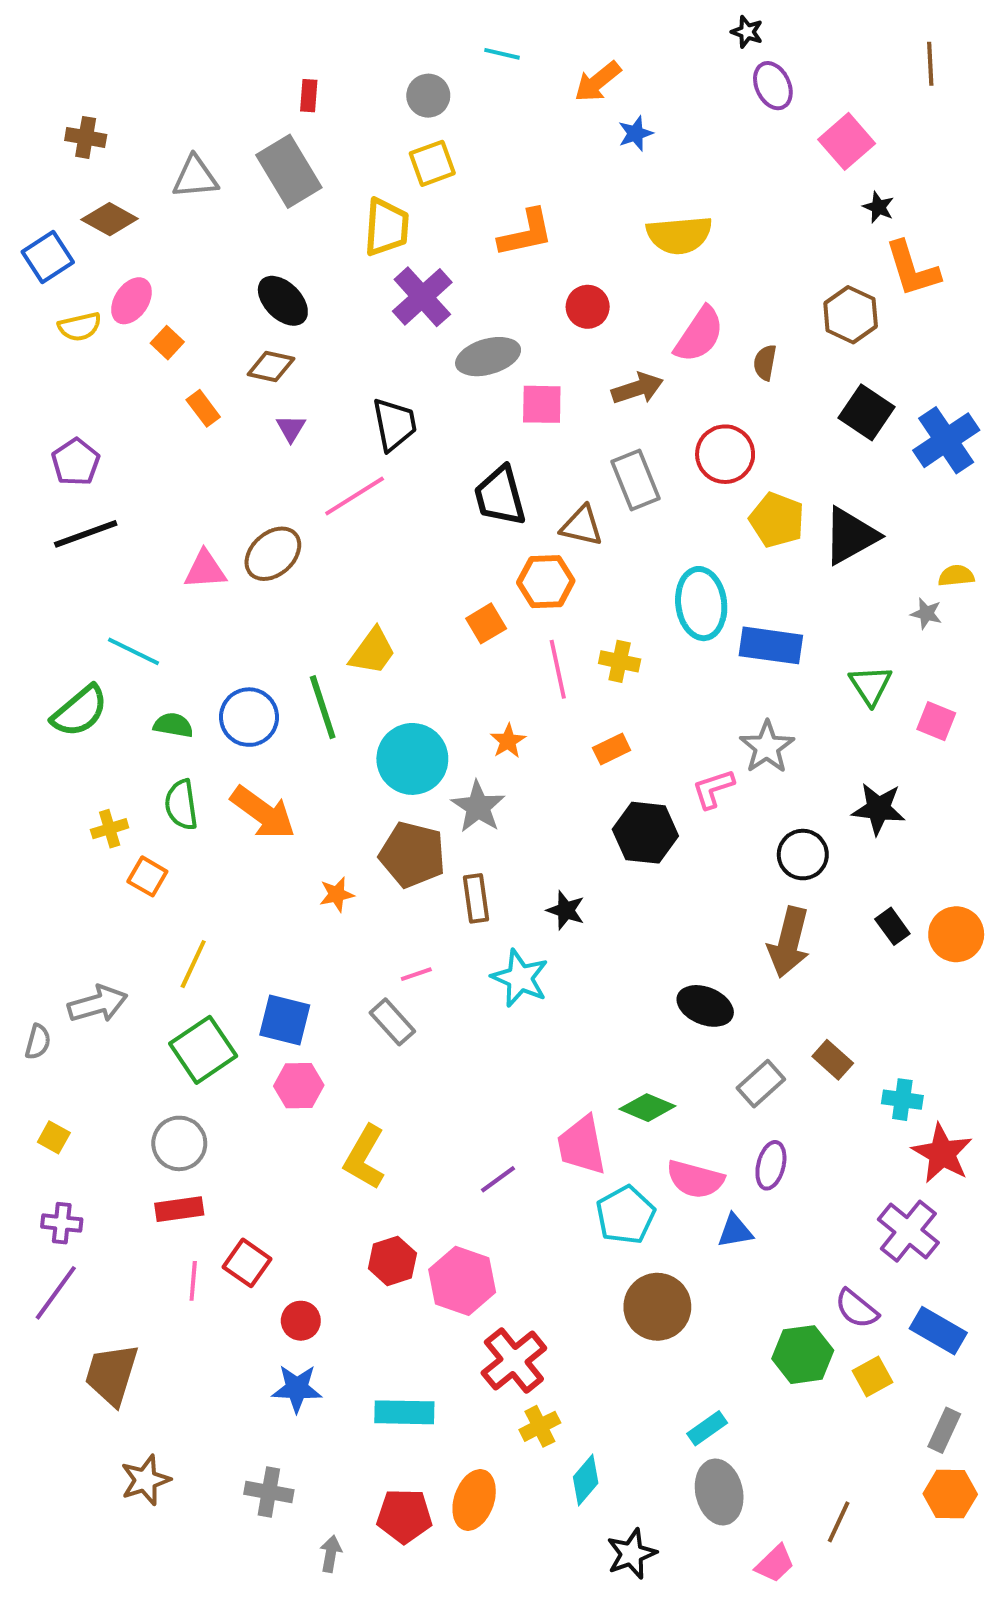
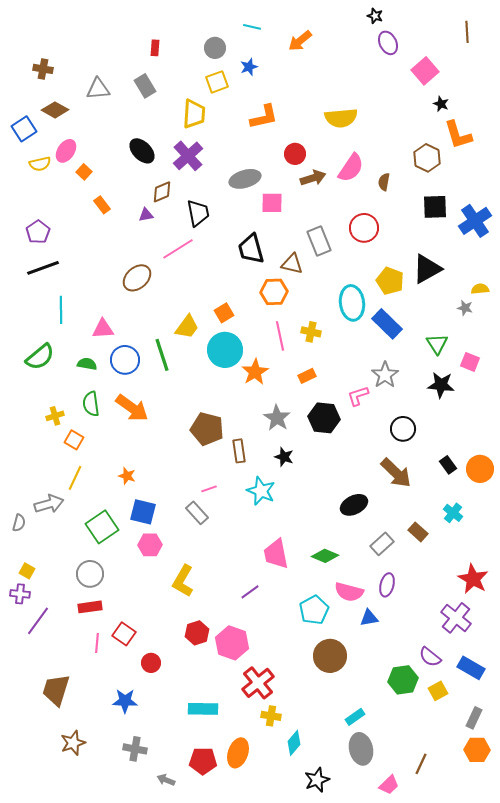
blue star: (635, 133) -> (249, 67), moved
gray rectangle: (289, 171) -> (145, 86), size x0.7
purple cross: (422, 297) -> (188, 156), moved
brown diamond: (271, 367) -> (162, 192), moved, turned -35
brown arrow: (637, 388) -> (313, 178), moved
black square: (867, 412) -> (435, 207), turned -36
purple triangle: (291, 428) -> (146, 215), turned 49
yellow pentagon: (777, 520) -> (390, 281), moved
pink triangle: (205, 570) -> (103, 329), moved
orange square: (486, 623) -> (224, 313), moved
blue rectangle: (771, 645) -> (387, 324), turned 36
cyan line: (133, 651) -> (61, 310), moved, turned 64
orange star: (508, 741) -> (255, 372), size x1.5
cyan circle: (412, 759) -> (225, 350), moved
gray star: (478, 807) -> (277, 418), moved
black star: (878, 809) -> (441, 385), moved
orange star: (337, 894) -> (127, 476), moved, turned 30
brown arrow: (789, 942) -> (396, 473), turned -60
yellow line: (193, 964) -> (75, 478), moved
black ellipse: (705, 1006) -> (354, 505), turned -48
cyan cross: (902, 1100) -> (453, 513), moved, turned 30
pink trapezoid: (582, 1145) -> (276, 554), moved
purple cross: (62, 1223) -> (20, 594), moved
purple line: (56, 1293) -> (38, 621), moved
blue star: (297, 1388) -> (125, 701), moved
yellow cross: (540, 1426) -> (271, 716), turned 36
gray arrow: (331, 1554) -> (166, 780), turned -78

